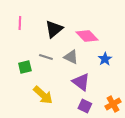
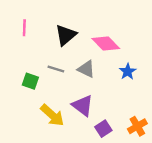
green square: (25, 67) -> (30, 81), turned 32
purple triangle: (81, 82) -> (83, 106), moved
purple square: (85, 106) -> (103, 129), turned 32

